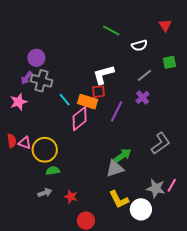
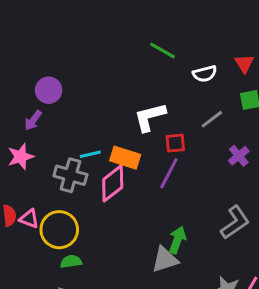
red triangle: (165, 25) -> (244, 63), moved
gray cross: (41, 81) -> (70, 175), moved
red square: (99, 92) -> (175, 143), moved
purple cross: (143, 97) -> (239, 156), moved
cyan line: (65, 100) -> (90, 154), turned -64
green arrow: (123, 155) -> (177, 240), turned -36

